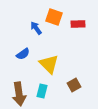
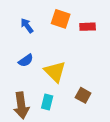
blue arrow: (36, 28) -> (27, 26), moved
brown square: (74, 85) -> (83, 95), turned -32

